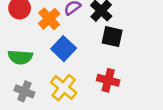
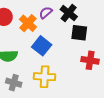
red cross: (108, 80) -> (90, 60), moved
yellow cross: (64, 88) -> (45, 77), turned -30

